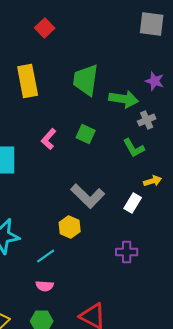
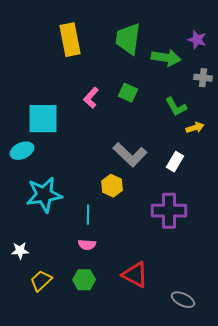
gray cross: (147, 120) -> (203, 78), moved, turned 30
yellow arrow: (153, 181) -> (195, 128), moved
purple cross: (127, 252) -> (169, 211), size x1.6
cyan line: (46, 256) -> (88, 215), turned -54

